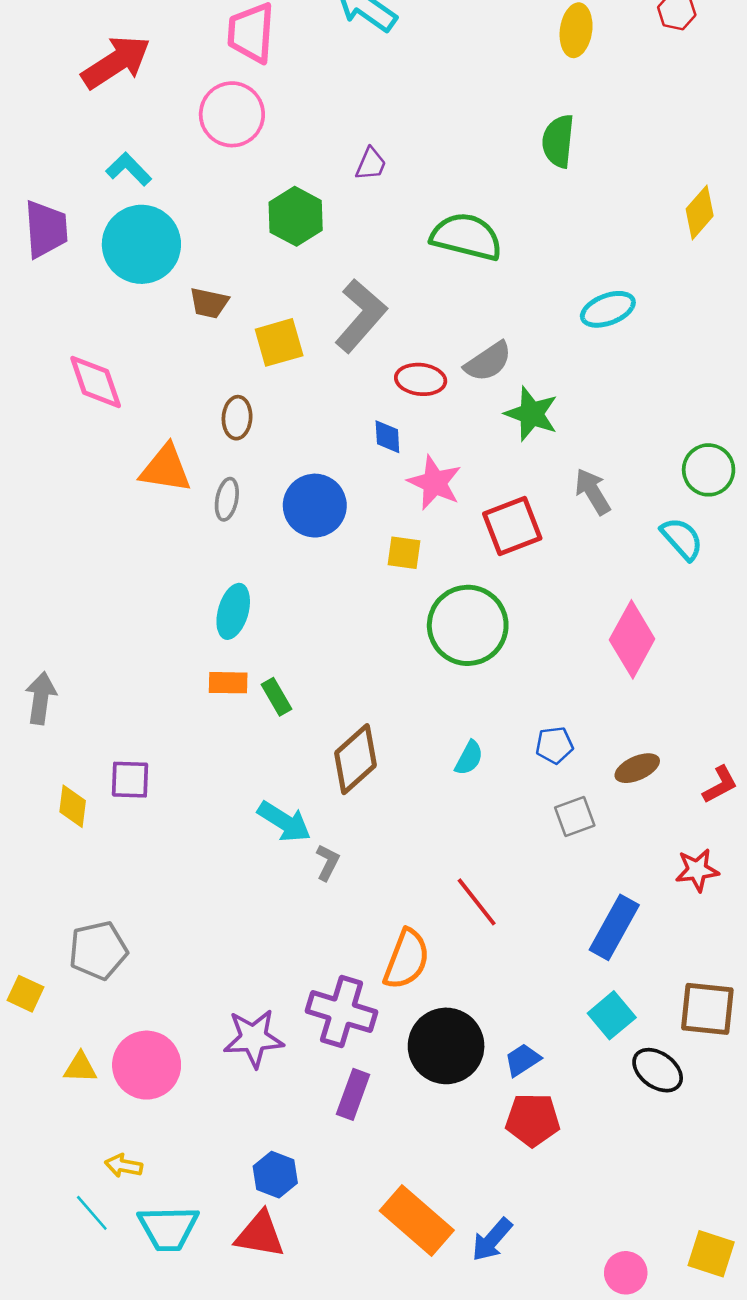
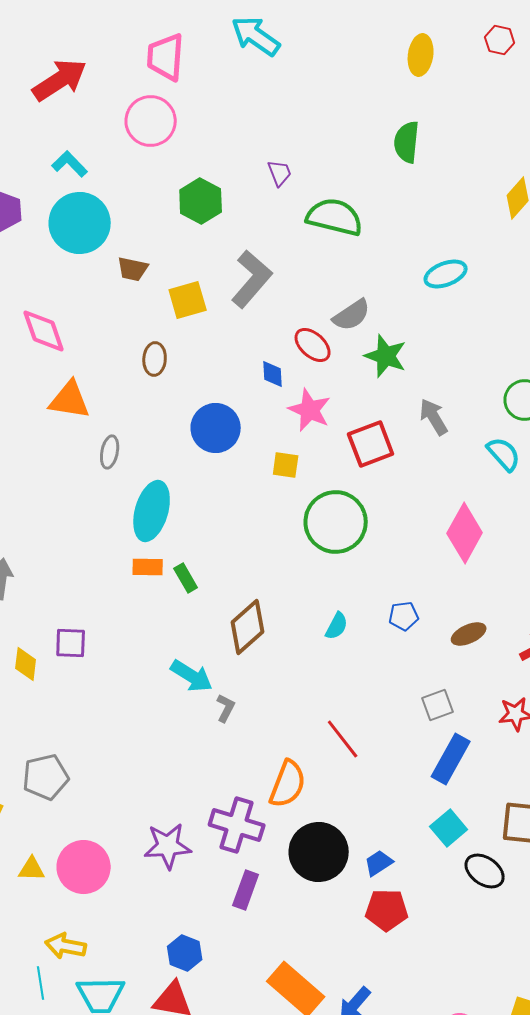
purple trapezoid: (371, 164) -> (280, 173), moved, turned -44
red ellipse: (421, 379) -> (313, 345), moved, turned 36
orange triangle: (166, 469) -> (70, 400), moved
gray ellipse: (227, 499) -> (110, 452), moved
cyan ellipse: (233, 611) -> (152, 511), size x1.4
gray square: (575, 817) -> (438, 705), moved
yellow arrow: (124, 1166) -> (66, 946), size x1.4
cyan line: (92, 1213) -> (41, 983), turned 32

